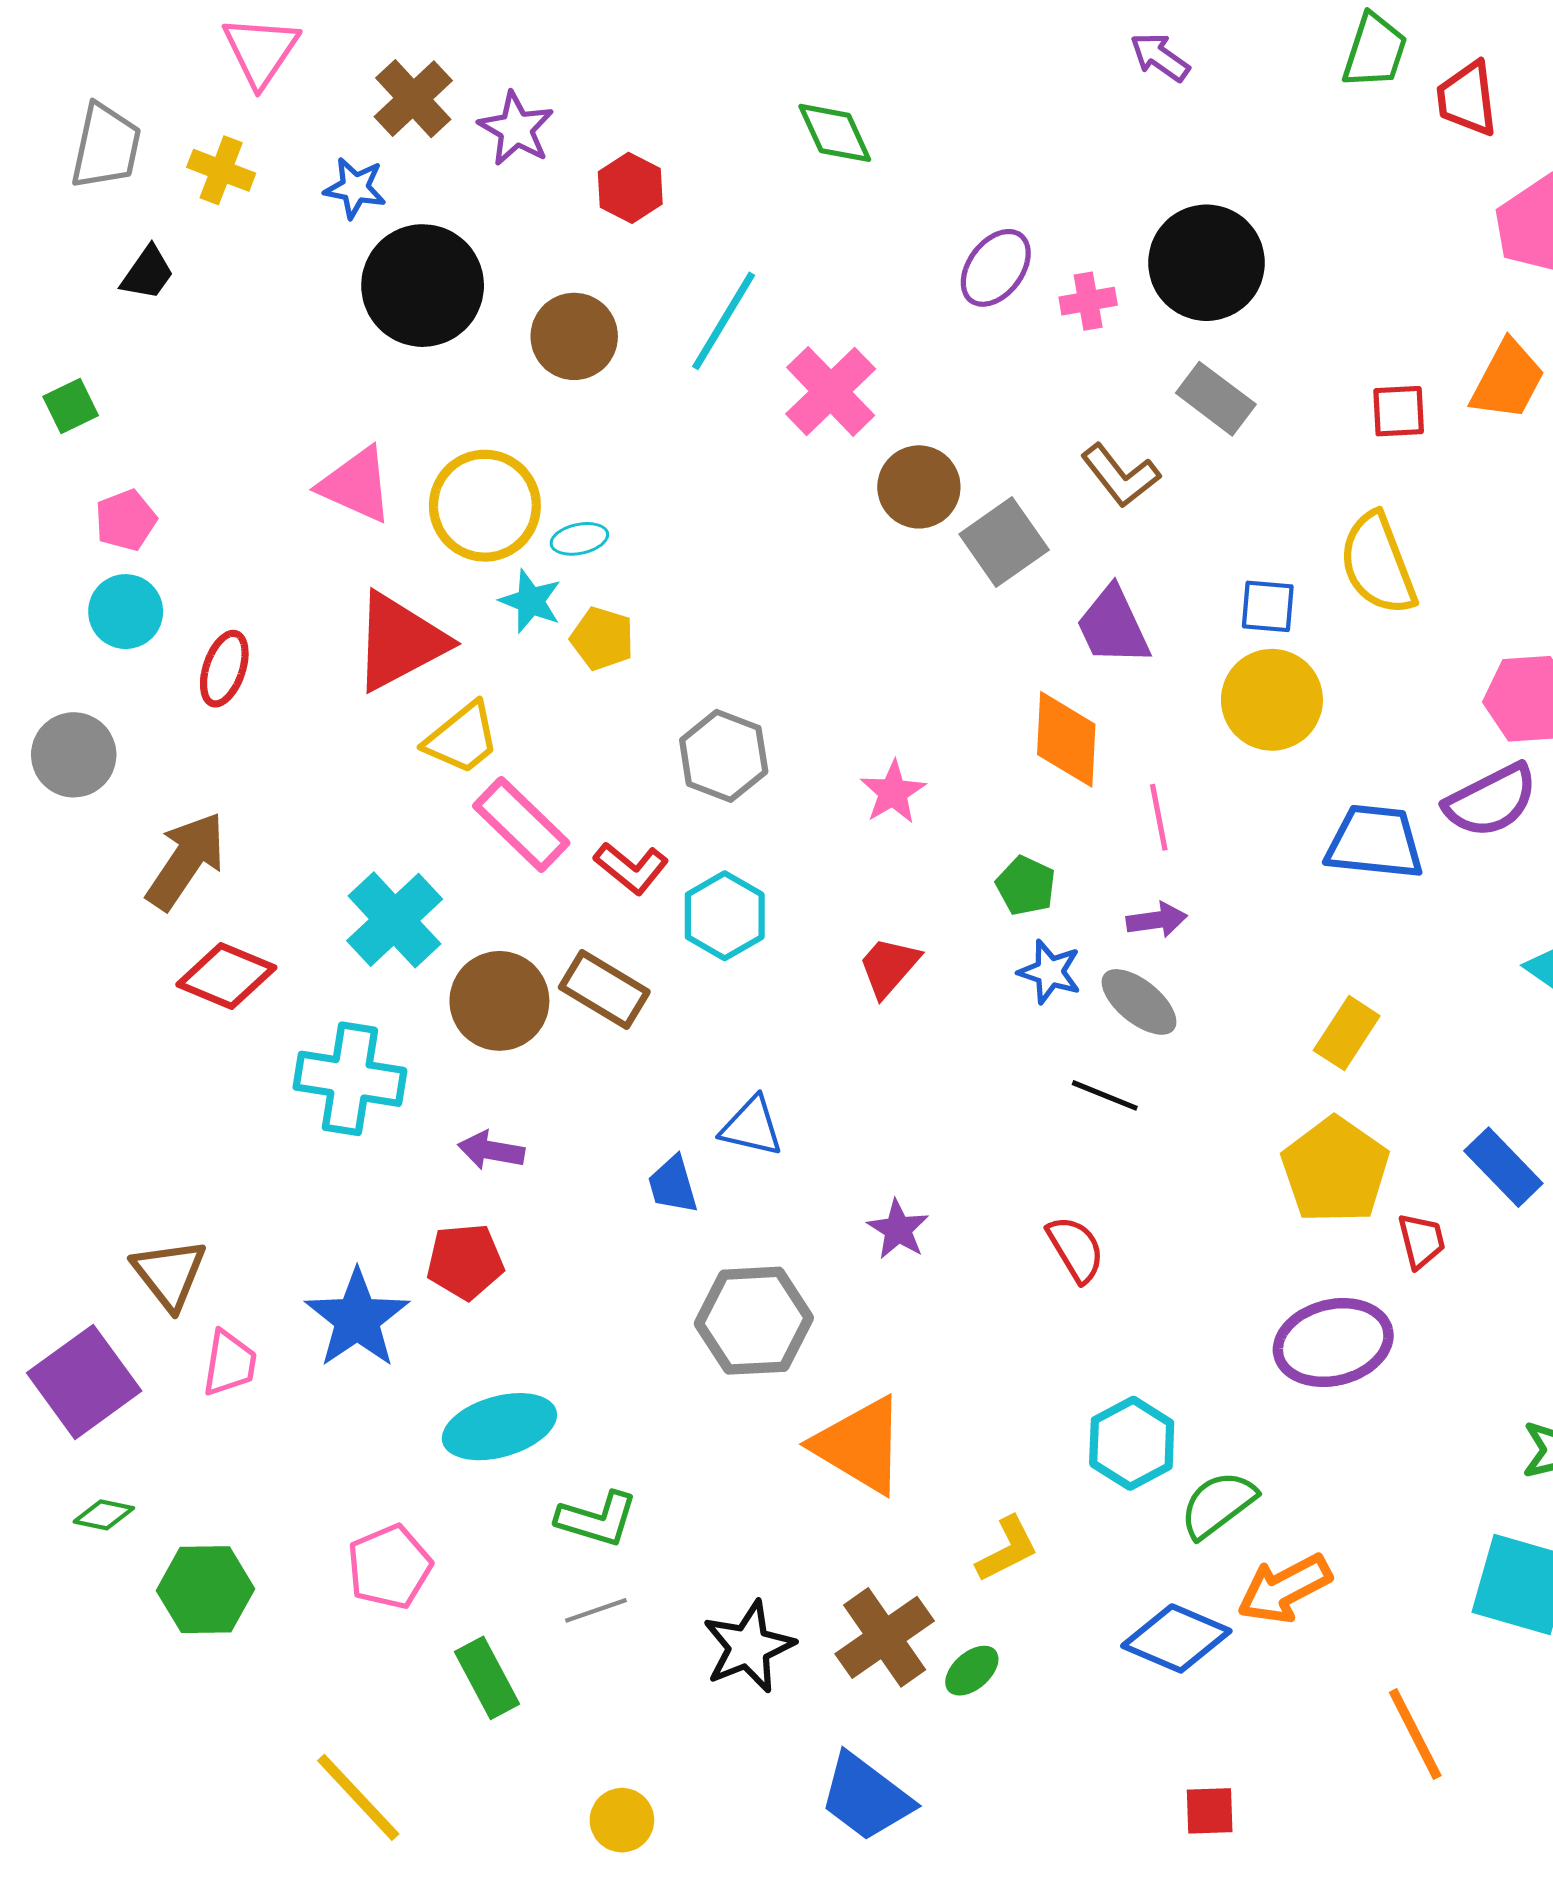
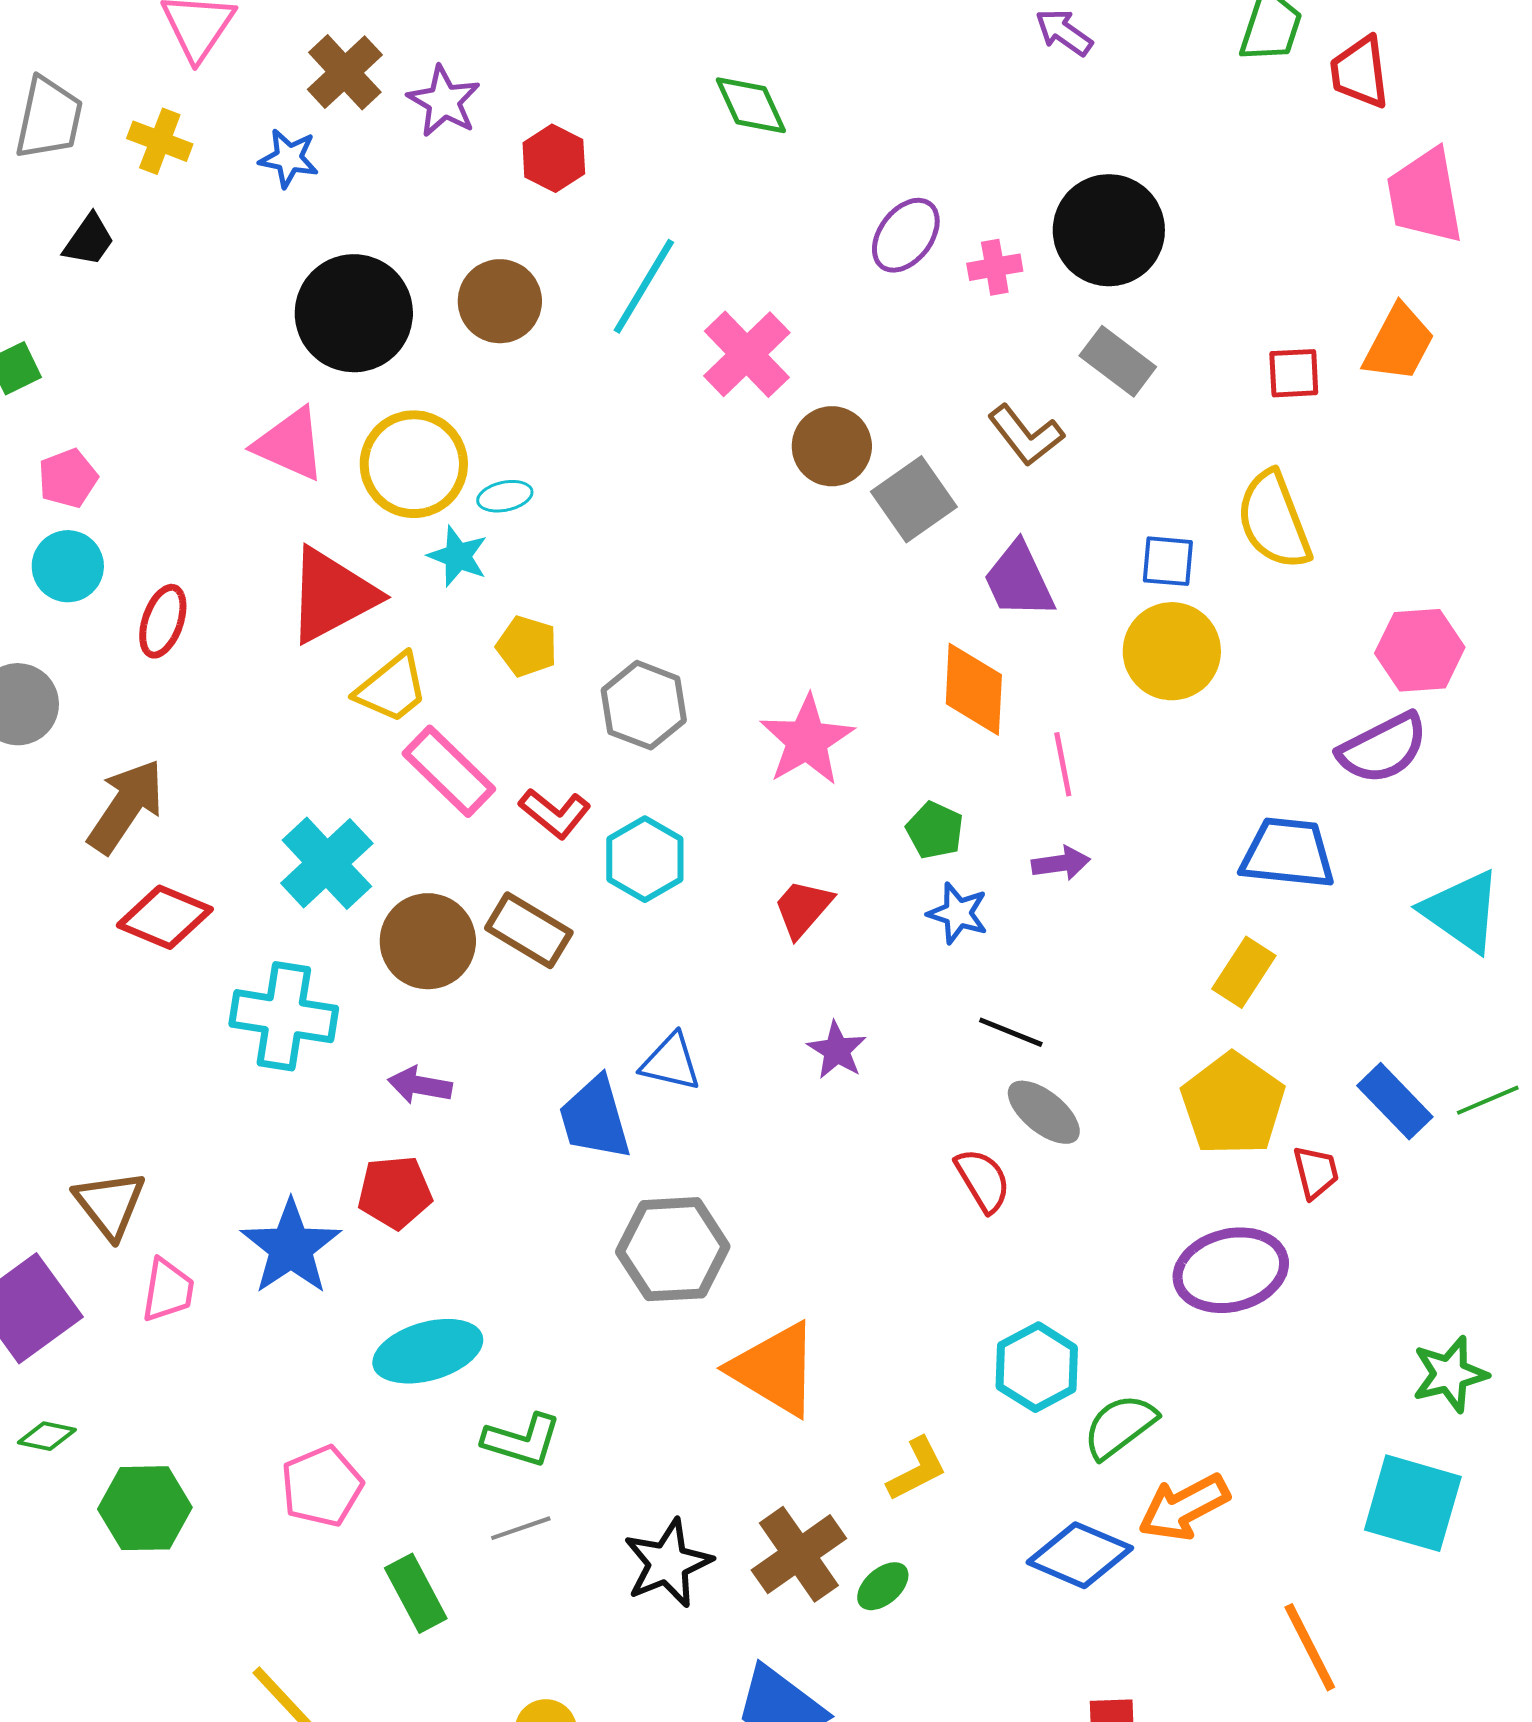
black circle: (423, 286) -> (354, 313), moved
yellow pentagon: (602, 639) -> (527, 646), moved
pink star: (893, 792) -> (807, 740), size x1.5
blue trapezoid: (1375, 842) -> (1288, 853), moved
gray ellipse: (1139, 1002) -> (1044, 1112), moved
blue trapezoid: (673, 1185) -> (595, 1118), size x1.5
purple star: (898, 1229) -> (837, 1050), moved

